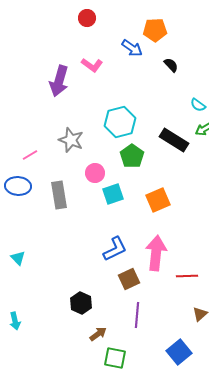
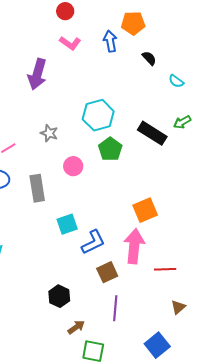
blue arrow: (132, 48) -> (110, 41), turned -135
pink L-shape: (92, 65) -> (70, 43), moved
cyan semicircle: (198, 105) -> (176, 81), moved
gray star: (71, 140) -> (49, 133), size x0.7
cyan square: (113, 194) -> (67, 224), moved
orange square: (158, 200) -> (145, 210), moved

